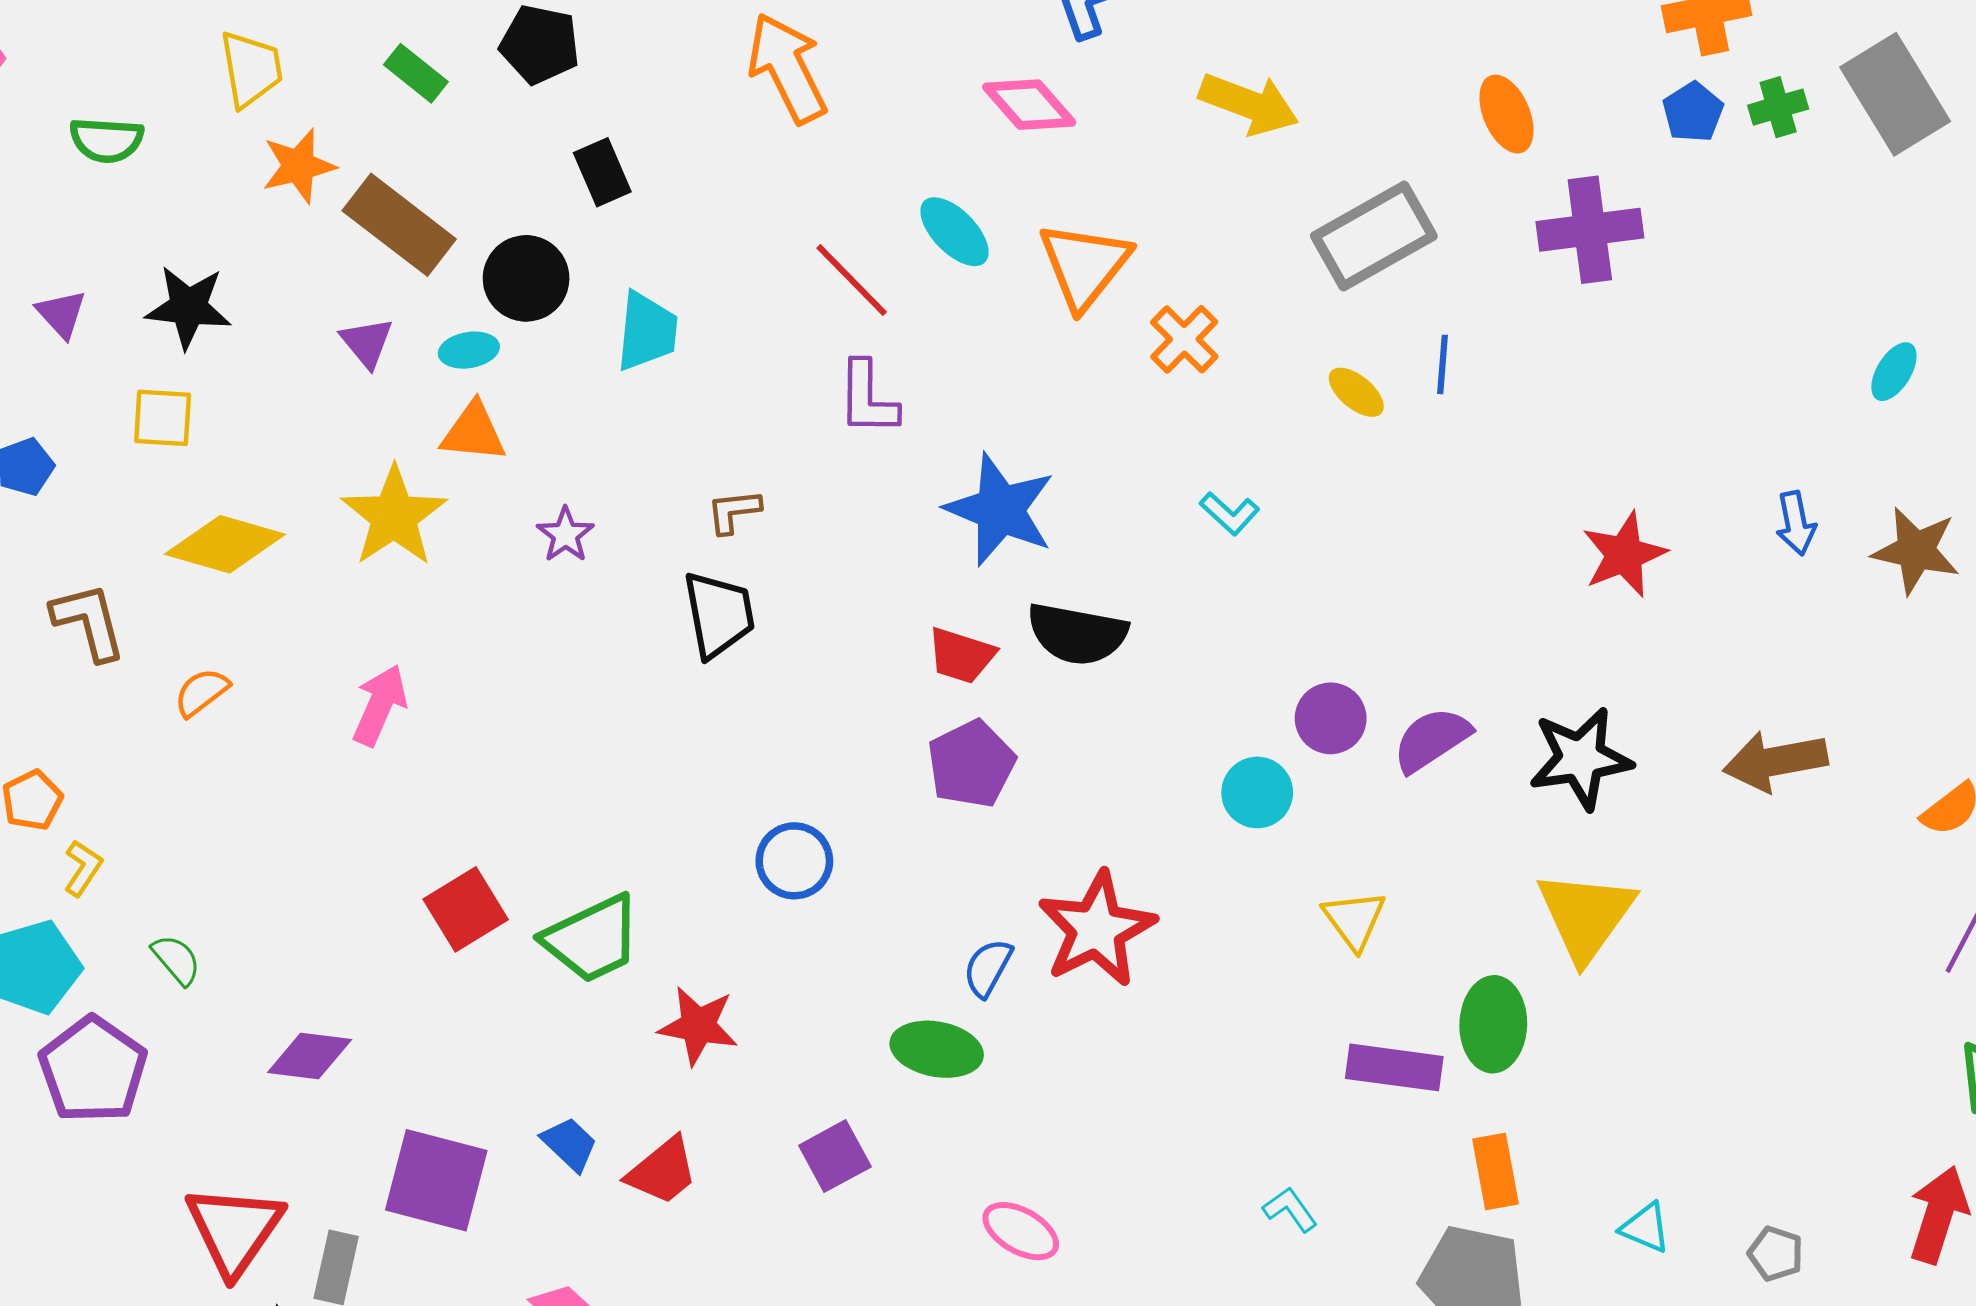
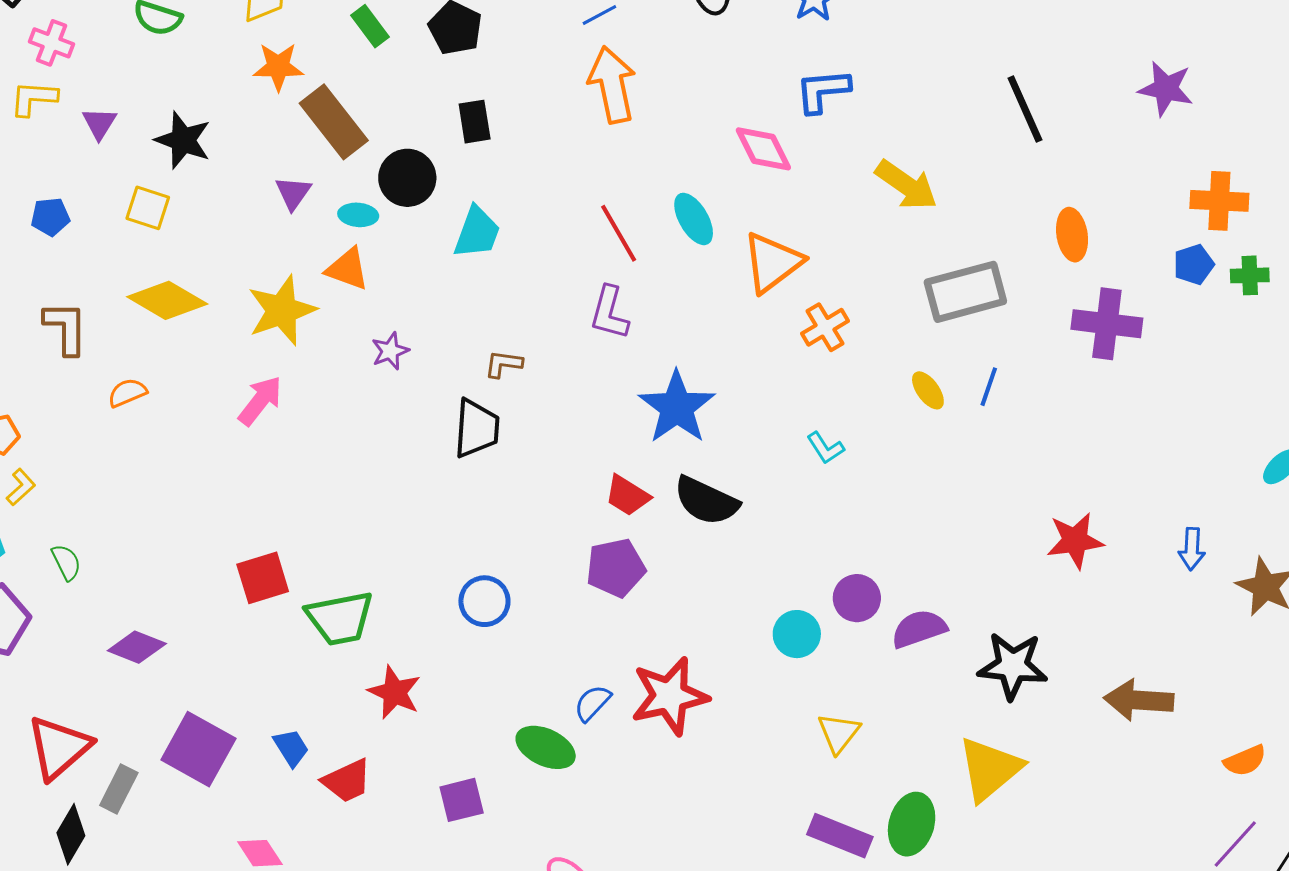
pink arrow: (380, 705) -> (260, 401), moved

